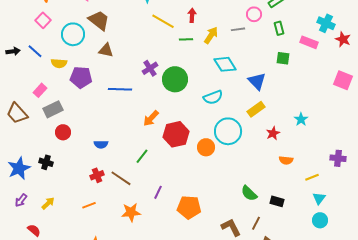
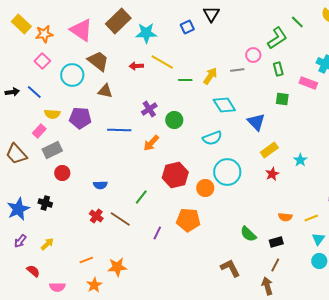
red arrow: (192, 15) -> (136, 66), moved, turned -96
yellow semicircle: (59, 63) -> (52, 114), moved
green circle: (175, 79) -> (174, 120), size x0.7
yellow rectangle: (256, 109) -> (269, 150), moved
orange arrow: (151, 118) -> (151, 143), moved
orange semicircle: (286, 160) -> (285, 217), moved
red cross: (97, 175) -> (96, 216), turned -32
black rectangle: (277, 201) -> (276, 242), turned -32
orange line: (89, 205) -> (86, 260), moved
orange pentagon: (189, 207) -> (188, 220), moved
orange star: (131, 212) -> (117, 267), moved
brown line: (256, 223) -> (275, 265), moved

